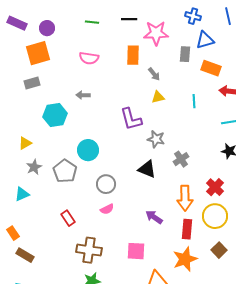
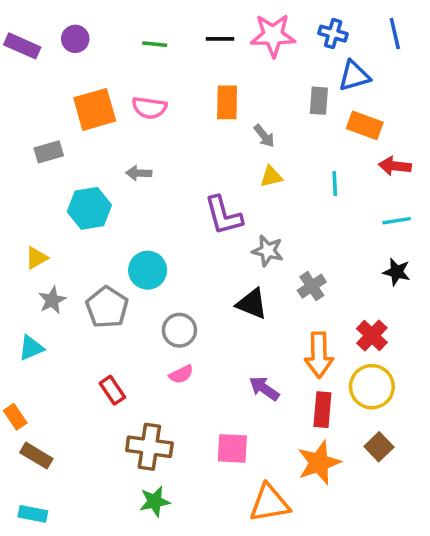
purple circle: (47, 28) -> (75, 39), moved
pink star: (156, 33) -> (273, 35), moved
orange square: (38, 53) -> (95, 109), moved

